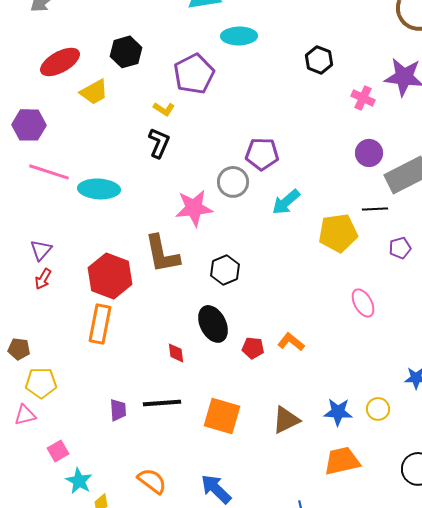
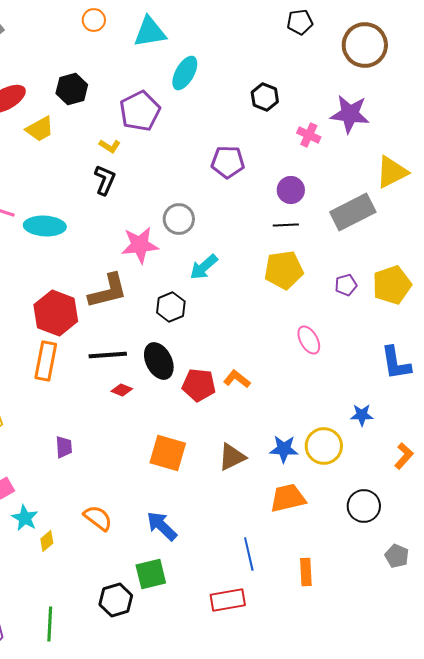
cyan ellipse: (239, 36) -> (185, 73), turned -60
purple circle: (369, 153) -> (291, 190), moved
purple pentagon: (262, 154) -> (228, 162), moved
cyan arrow: (286, 202) -> (204, 267), moved
black line: (375, 209) -> (286, 225), moved
brown L-shape: (162, 254) -> (108, 291), turned -93
red pentagon: (253, 348) -> (199, 385), size x1.5
red diamond: (176, 353) -> (122, 390), turned -60
black line: (162, 403) -> (108, 355), moved
yellow circle: (378, 409) -> (324, 446), size x1.6

